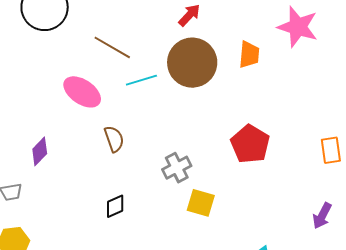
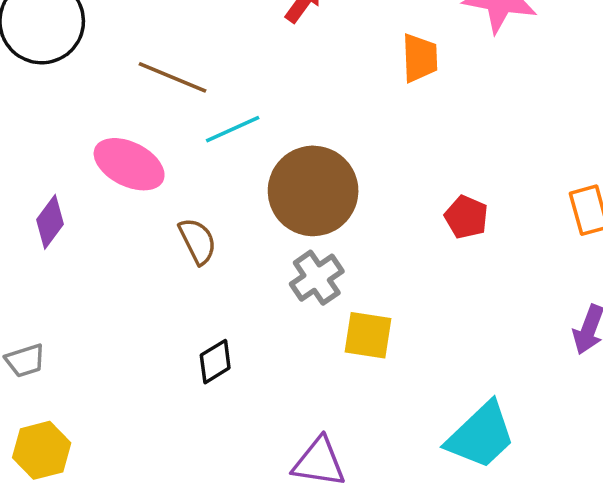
brown circle: (192, 63) -> (313, 191), moved
red pentagon: (250, 144) -> (466, 217), moved, size x0.6
purple diamond: (40, 151) -> (50, 222), moved

